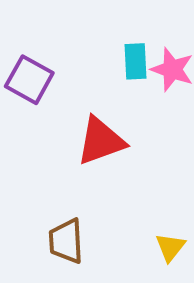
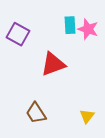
brown trapezoid: (66, 241) -> (36, 113), turned -30

